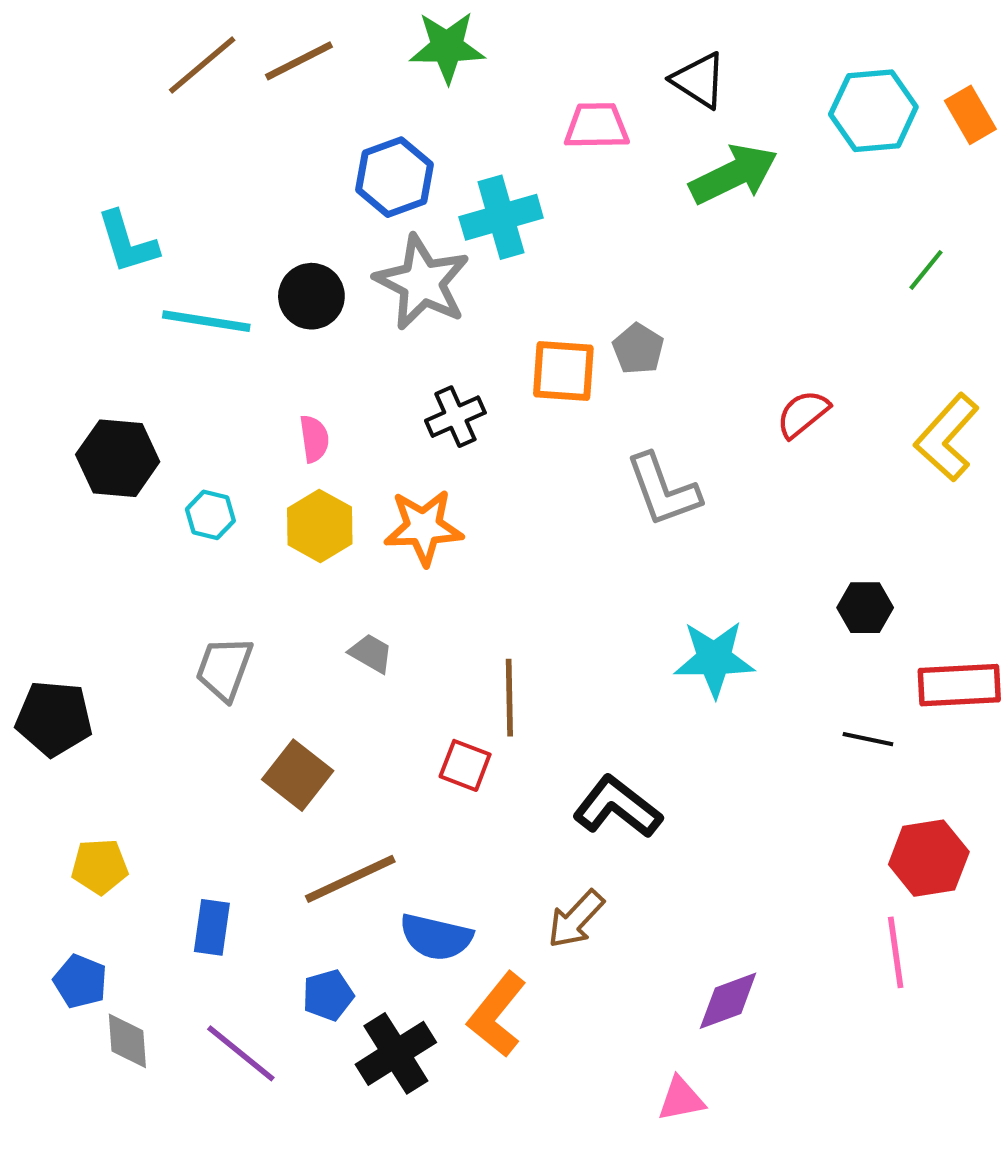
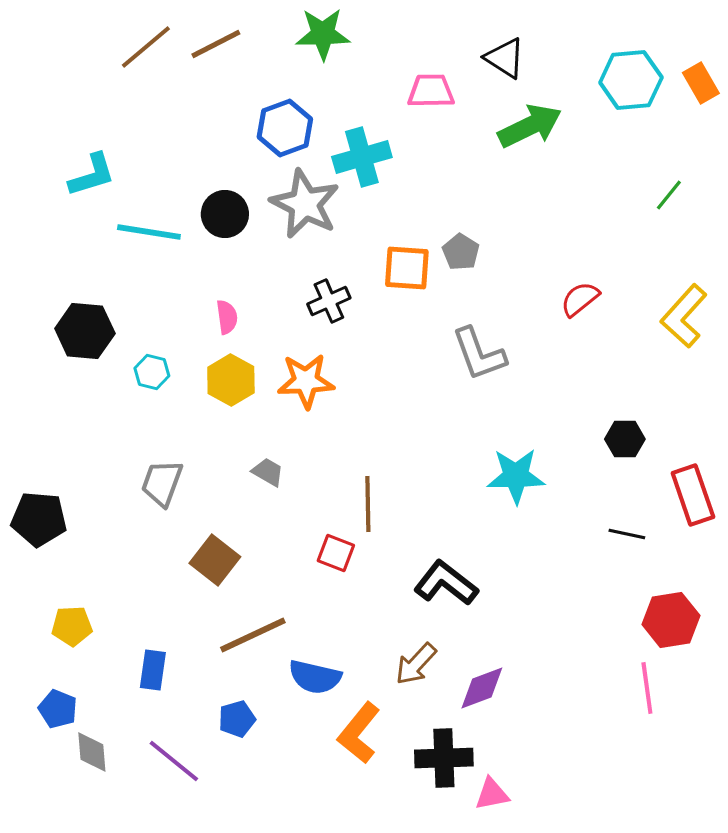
cyan L-shape: (127, 242) -> (92, 175), turned -90
red rectangle: (959, 685) -> (693, 495), turned 74
purple diamond: (728, 1001) -> (482, 688), moved
black cross: (396, 1053) -> (444, 758), moved, turned 30

